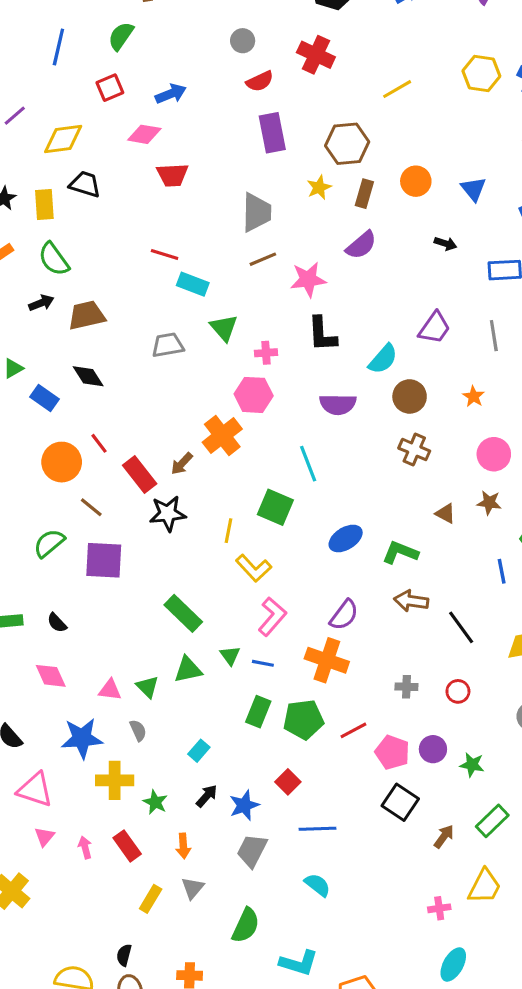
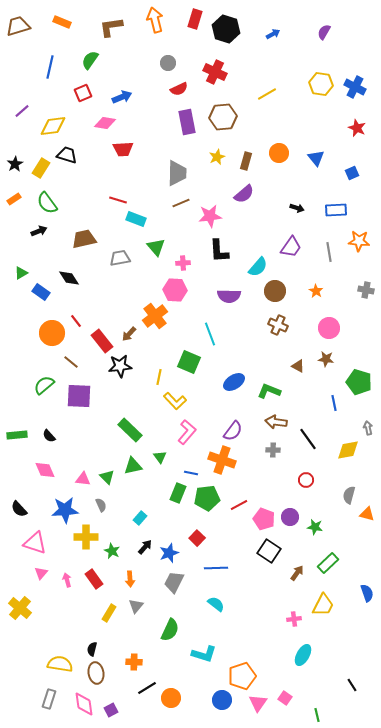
brown hexagon: (347, 144) -> (223, 117), moved
yellow rectangle: (44, 205) -> (41, 168), turned 36
black arrow: (445, 244) -> (297, 208), moved
brown trapezoid: (87, 315) -> (84, 239), moved
blue line: (263, 663) -> (191, 473), moved
gray cross: (406, 687) -> (273, 450), moved

